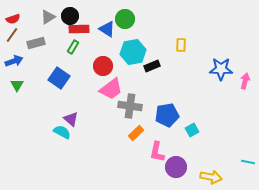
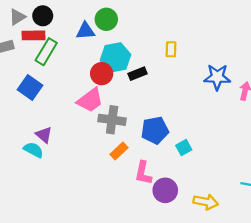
red rectangle: (79, 29) -> (33, 35), moved
blue triangle: (107, 29) -> (85, 31), turned -36
green rectangle: (73, 47) -> (46, 52), size x1.6
red circle: (103, 66) -> (102, 74), moved

